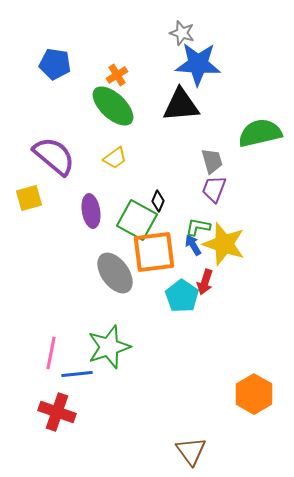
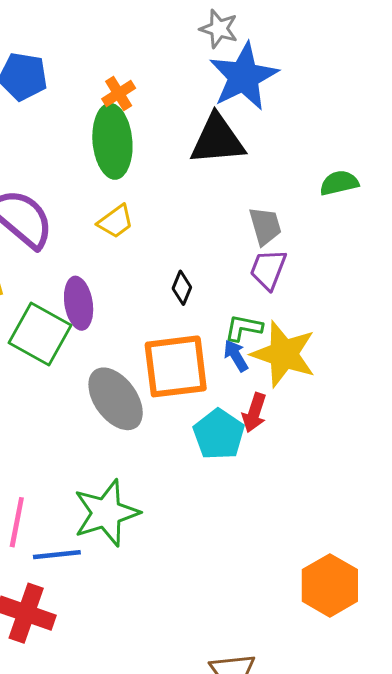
blue star: (198, 64) -> (244, 77), turned -30
green ellipse: (113, 106) -> (112, 141), turned 42
green semicircle: (260, 133) -> (339, 183), size x0.6
green square: (137, 220) -> (40, 334), moved

